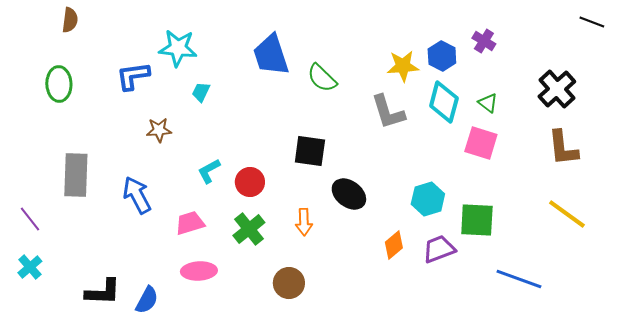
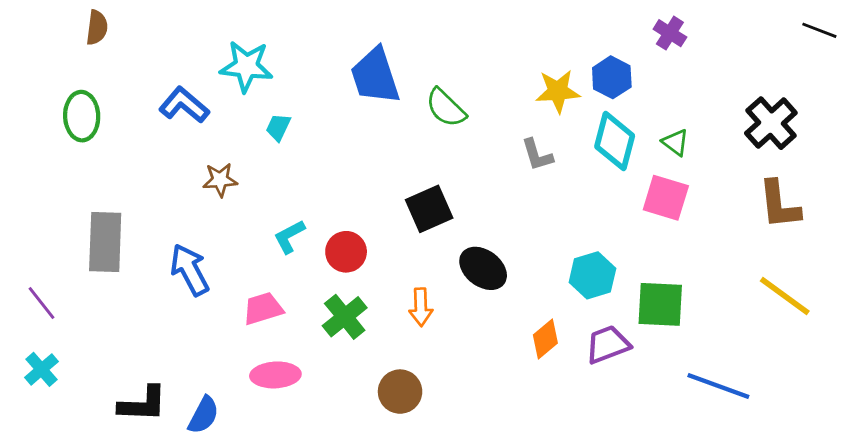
purple cross: (484, 41) -> (670, 33), moved
blue L-shape: (133, 76) -> (184, 105), turned 48
gray L-shape: (388, 112) -> (537, 155), size x0.7
black square: (310, 151) -> (429, 209), turned -32

